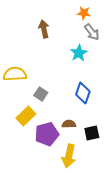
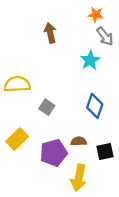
yellow rectangle: (26, 116) -> (17, 139), moved

